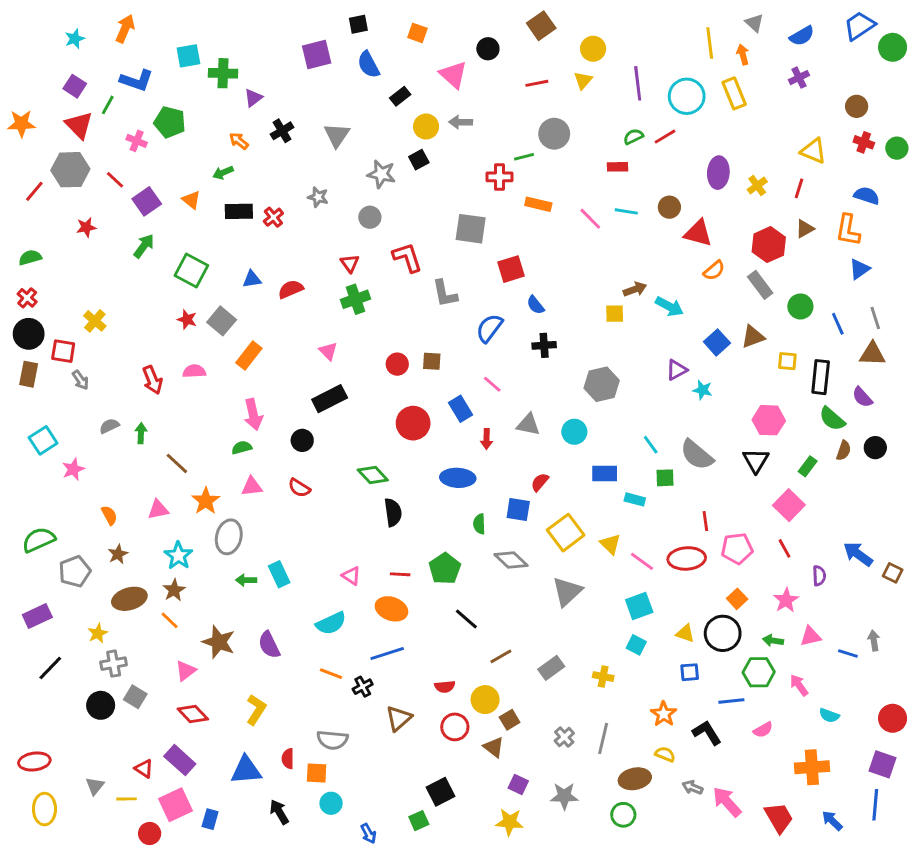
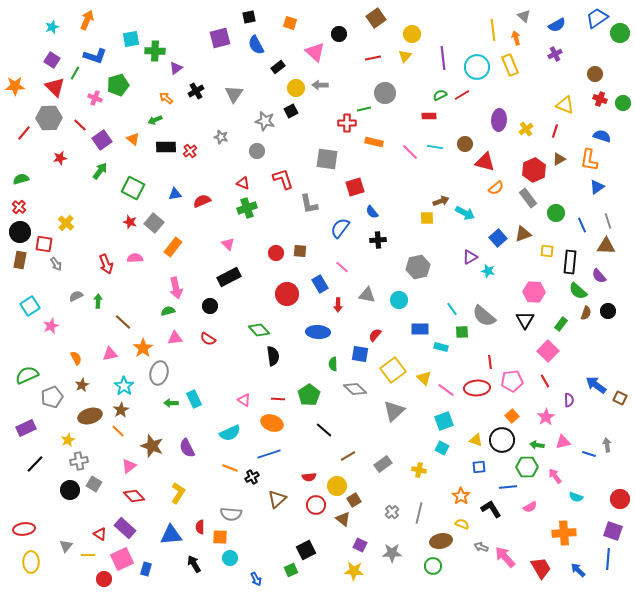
green pentagon: (170, 122) -> (118, 85), turned -30
red triangle: (350, 263) -> (243, 183), turned -32

